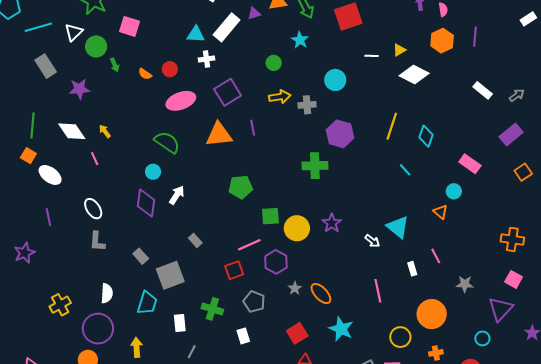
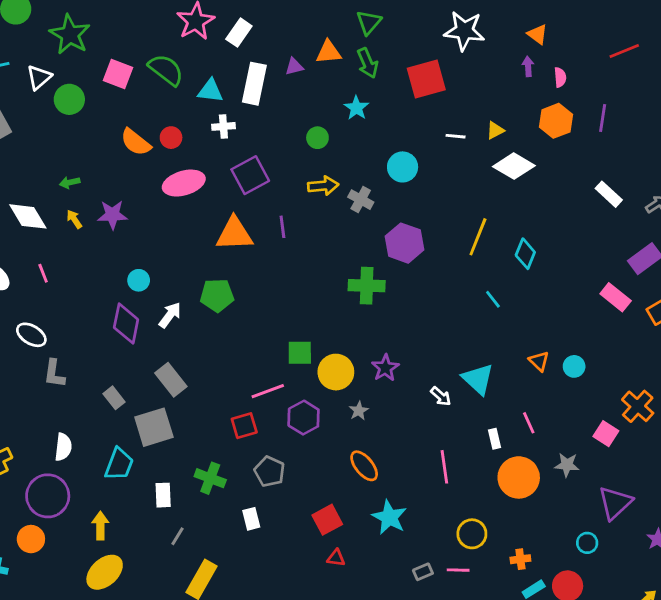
white rectangle: (227, 27) -> (254, 84), turned -32
green arrow: (115, 65) -> (70, 182), moved, turned 96
orange semicircle: (145, 74) -> (136, 142), size x1.6
purple star: (79, 89) -> (112, 215), moved
gray cross: (307, 105) -> (361, 200), turned 30
green semicircle: (167, 142) -> (166, 70), moved
pink line: (95, 159) -> (43, 273), moved
pink rectangle: (470, 164) -> (616, 297), moved
green pentagon: (241, 187) -> (217, 295), moved
cyan circle: (454, 191) -> (574, 366), moved
white ellipse: (93, 209) -> (31, 335), moved, turned -30
orange cross: (512, 239) -> (638, 406), turned 30
gray rectangle: (195, 240) -> (171, 380), moved, size x1.6
pink square: (514, 279) -> (606, 434), moved
gray star: (295, 288) -> (359, 411), moved
orange circle: (432, 314) -> (519, 477), moved

